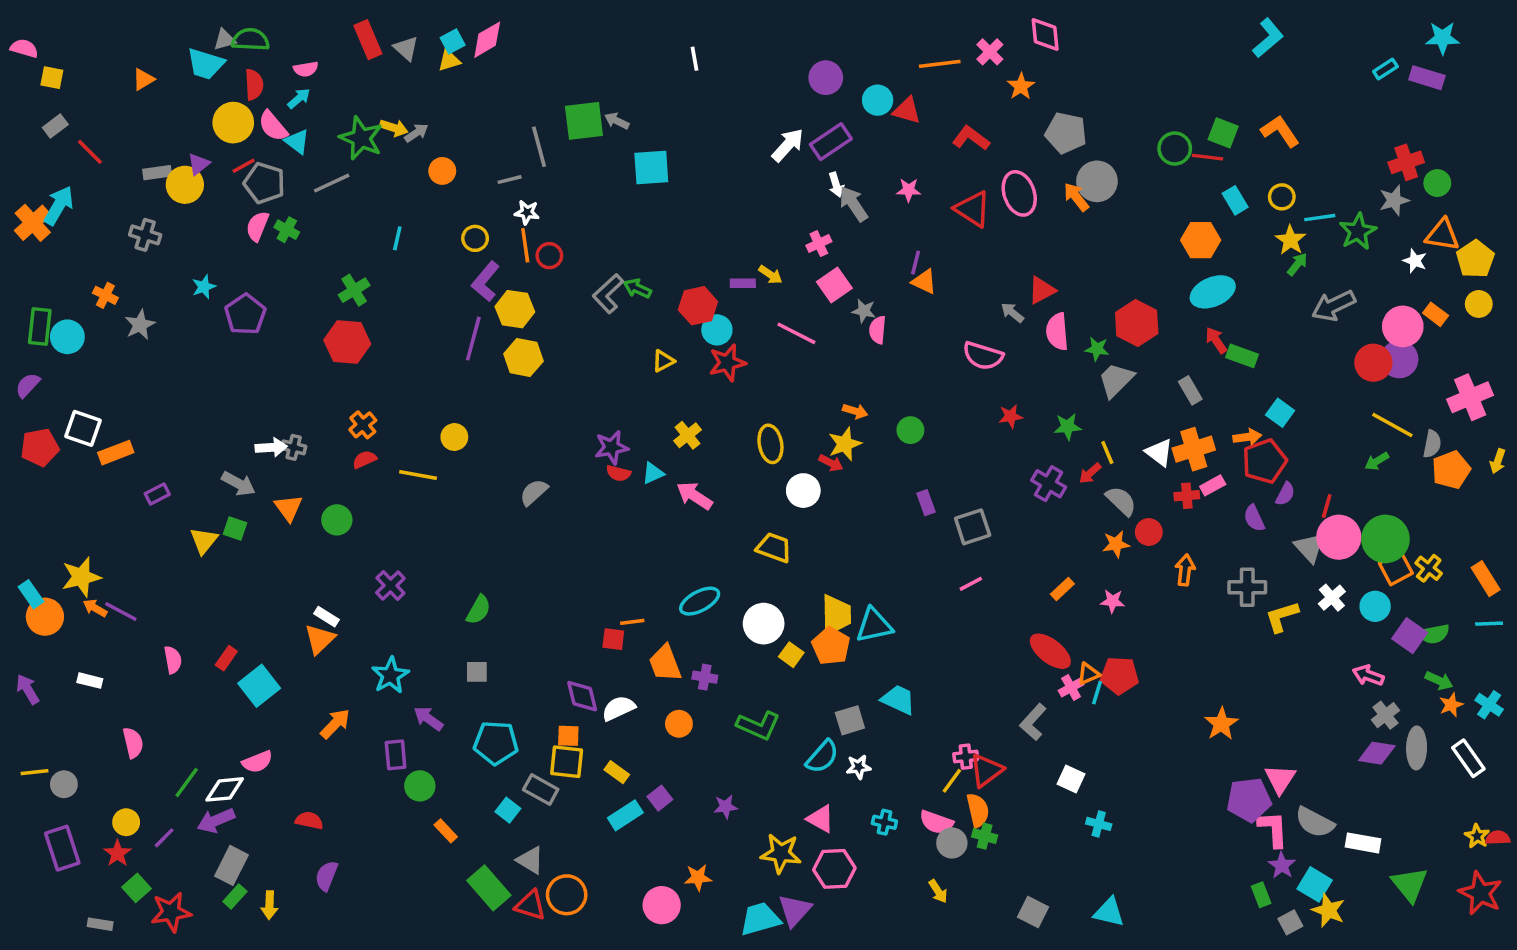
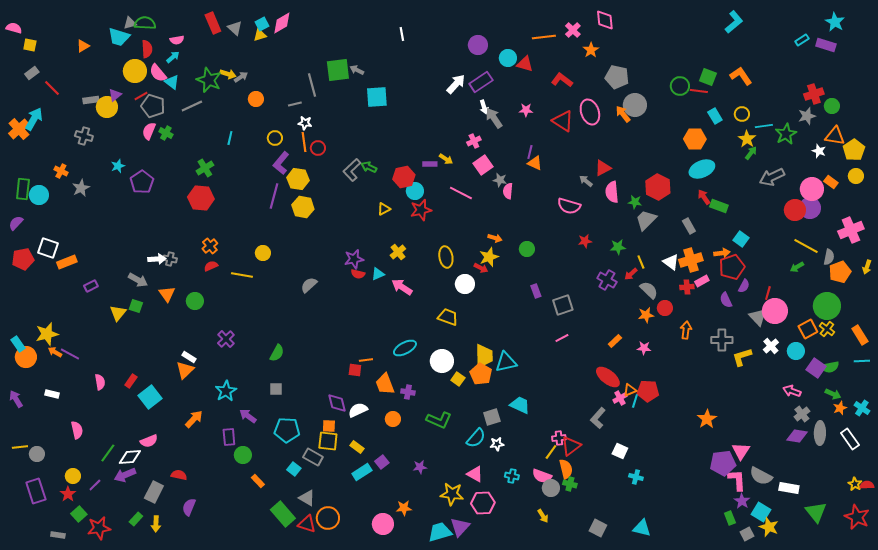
cyan star: (1442, 38) -> (835, 22), turned 30
green circle: (1385, 539) -> (827, 306), moved
gray rectangle: (231, 865) -> (154, 492), moved

